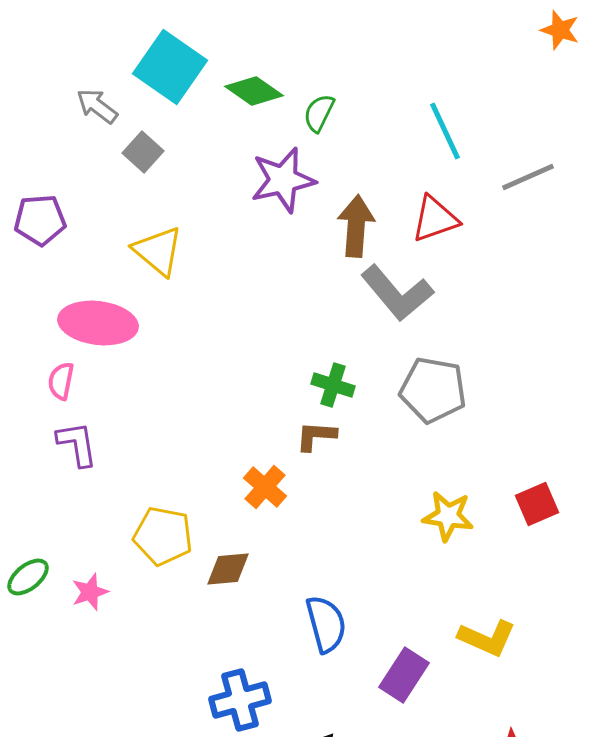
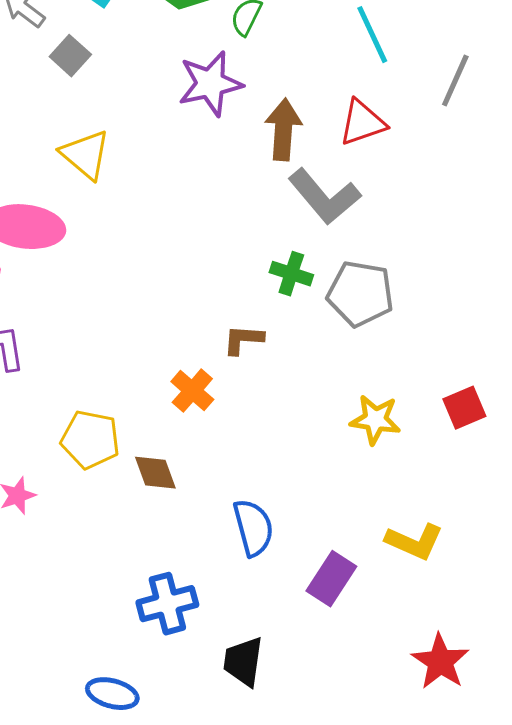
gray line: (528, 177) -> (455, 81), turned -42
green cross: (333, 385) -> (291, 274), moved
brown diamond: (228, 569) -> (155, 473), turned 75

